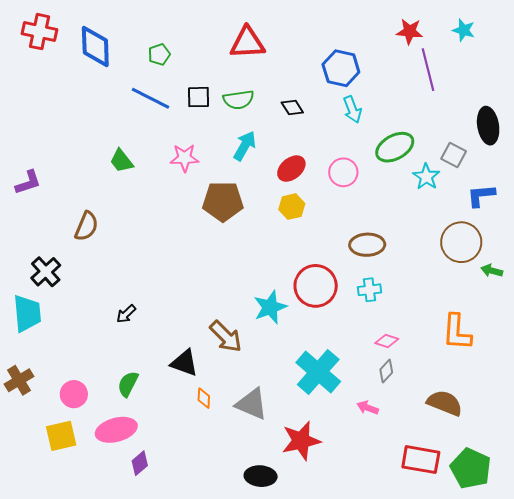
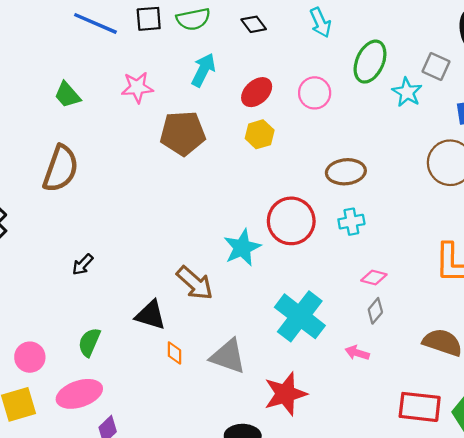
green ellipse: (395, 147) -> (370, 62), turned -33
brown semicircle: (86, 226) -> (61, 169), moved, size x1.4

